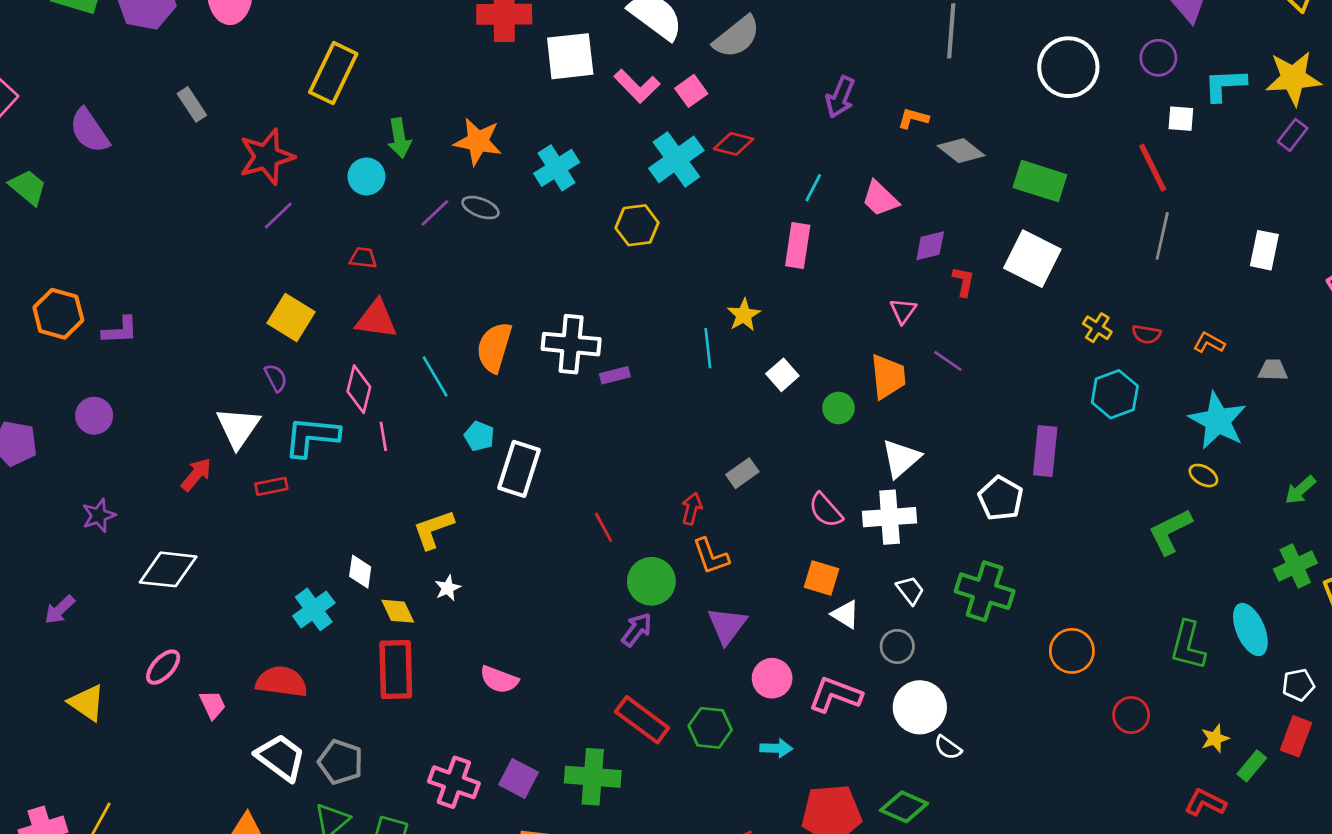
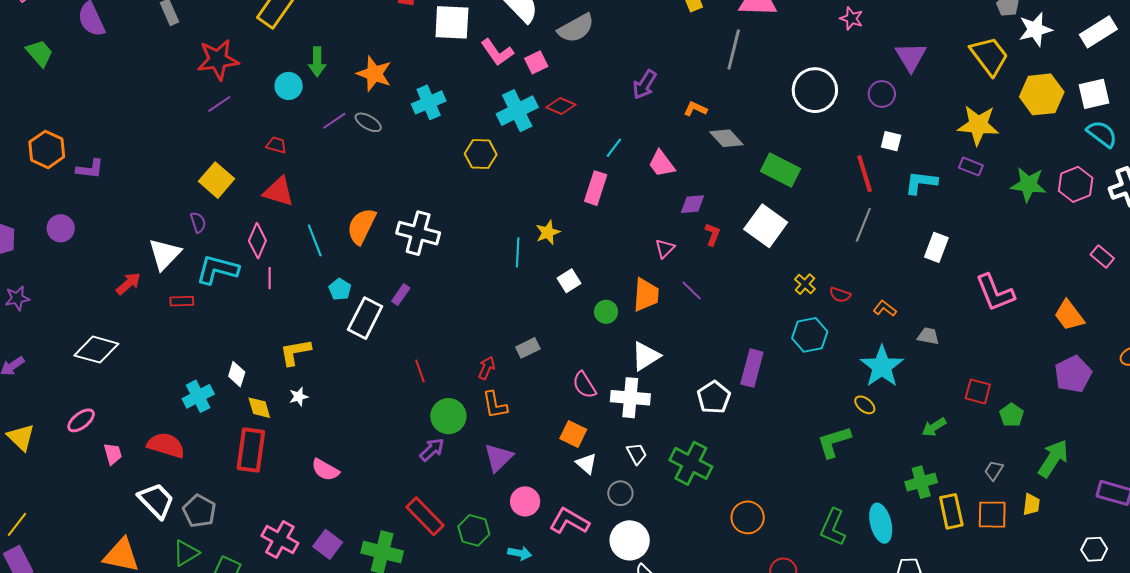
cyan L-shape: (1225, 85) -> (921, 182), moved
purple rectangle: (1293, 135) -> (971, 167), turned 65
purple rectangle: (615, 375) -> (401, 295), moved, turned -50
purple star: (99, 515) -> (17, 298), moved

